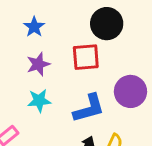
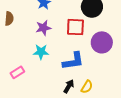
purple circle: (130, 91) -> (102, 42), moved

